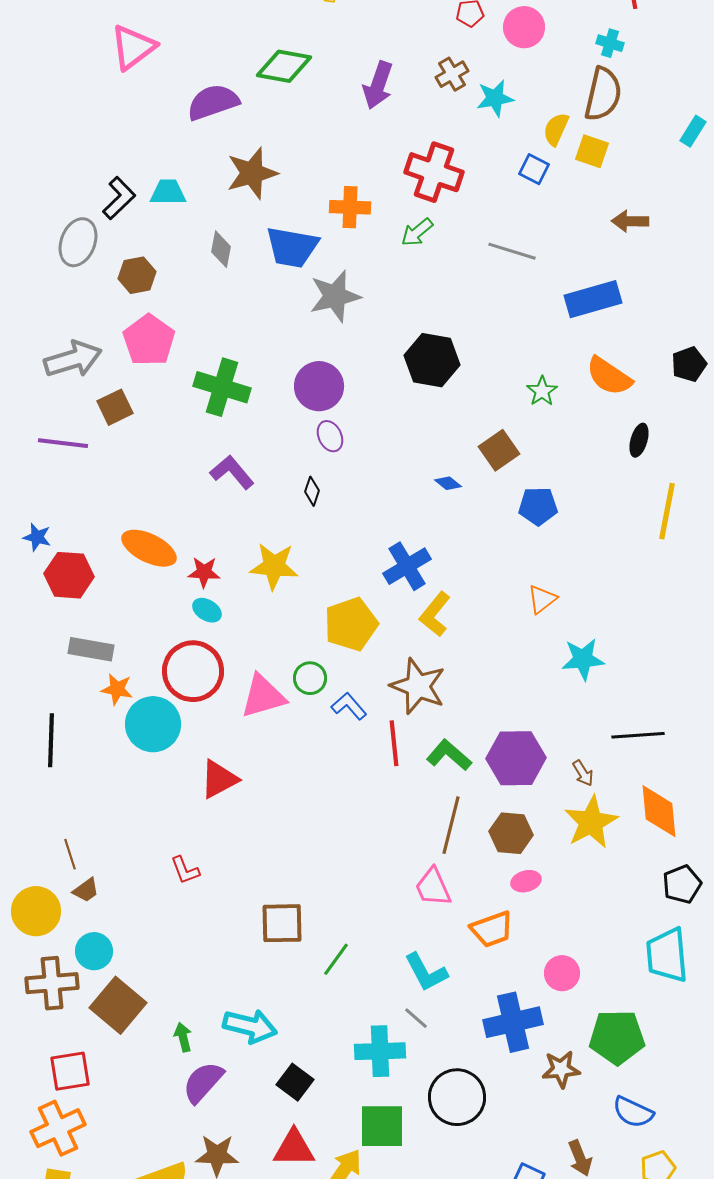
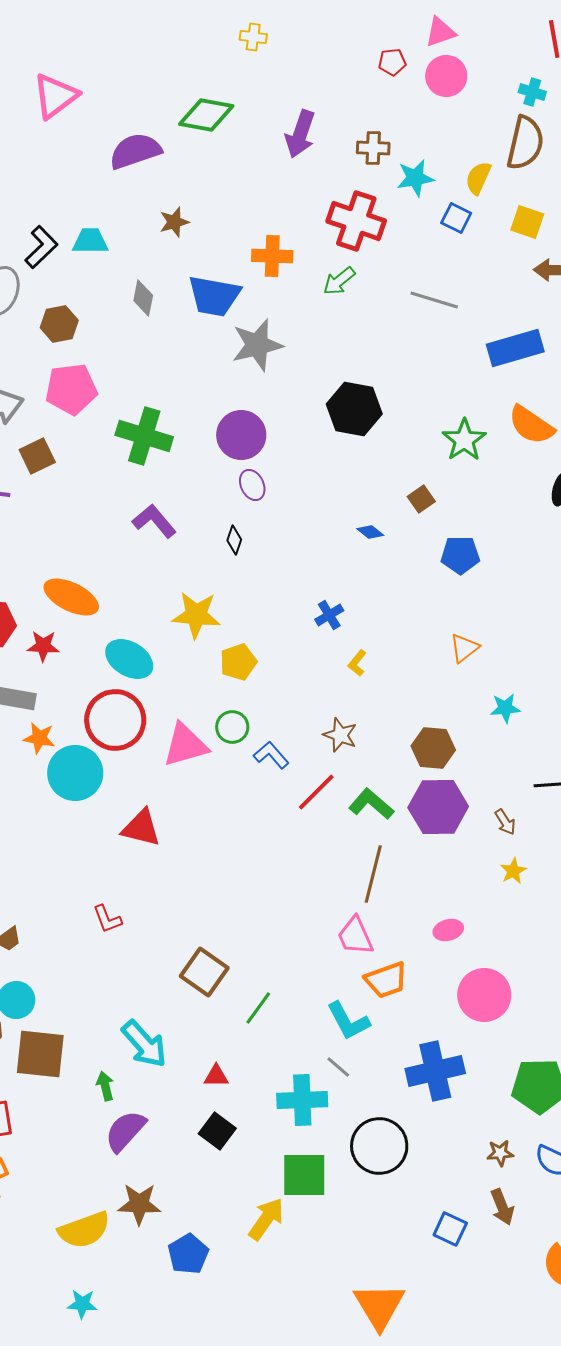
brown cross: (452, 74) -> (373, 148), moved, turned 32
cyan star: (495, 98) -> (415, 178), moved
yellow square: (592, 151) -> (527, 222), moved
brown star: (252, 173) -> (174, 222), size x0.6
pink pentagon: (149, 340) -> (71, 389), turned 30
green star: (542, 391) -> (464, 440), size x1.4
brown square: (499, 450) -> (421, 499), size x0.7
blue cross: (407, 566) -> (329, 615), size x0.6
red star: (204, 572) -> (43, 646), moved
cyan ellipse: (207, 610) -> (129, 659), size x1.6
yellow L-shape: (435, 614) -> (357, 663), size x0.6
yellow pentagon: (351, 624) -> (238, 662), moved, size x0.7
cyan star: (583, 659) -> (505, 708), size x0.7
brown star: (418, 686) -> (340, 735), size x0.6
red line: (394, 743) -> (316, 792), turned 51
red triangle: (219, 779) -> (141, 828), turned 42
yellow star: (591, 822) -> (513, 871), size x0.5
brown hexagon: (511, 833) -> (433, 748), moved
brown square: (282, 923) -> (204, 972), turned 36
orange trapezoid: (492, 929) -> (386, 980), moved
pink circle: (562, 973) -> (484, 995), moved, size x1.5
brown square: (118, 1005) -> (40, 1054), turned -34
cyan arrow: (250, 1026) -> (144, 1044), moved, turned 34
brown star: (561, 1069) -> (500, 1153), moved, size x0.7
red triangle: (294, 1148) -> (216, 1076), moved, size x0.6

